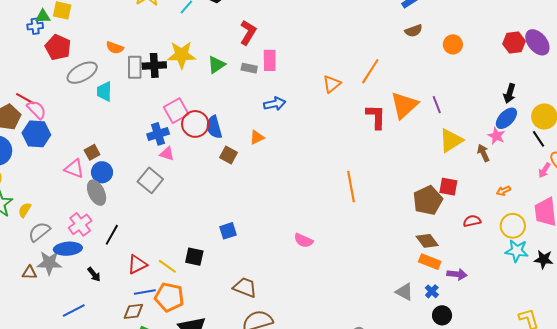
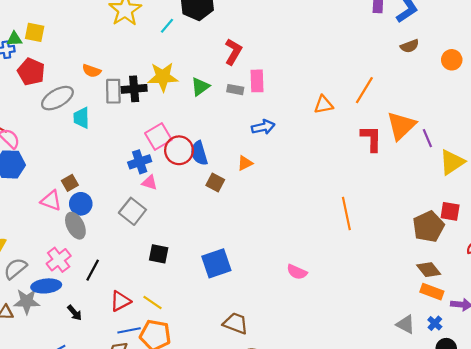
orange triangle: (332, 84) -> (324, 105), turned 30
purple line: (437, 105) -> (427, 138), moved
blue square: (228, 231) -> (216, 263), size x1.6
black square: (194, 257) -> (159, 254), moved

